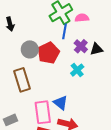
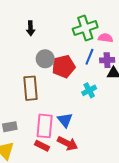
blue line: (65, 31) -> (89, 57), moved
purple cross: (81, 46) -> (107, 60), moved, turned 32

